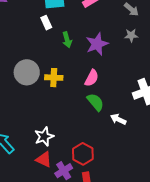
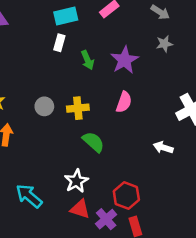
white rectangle: (46, 23) -> (59, 43), turned 48
gray circle: (27, 72) -> (44, 106), size x0.6
green semicircle: (95, 102) -> (93, 142), moved

